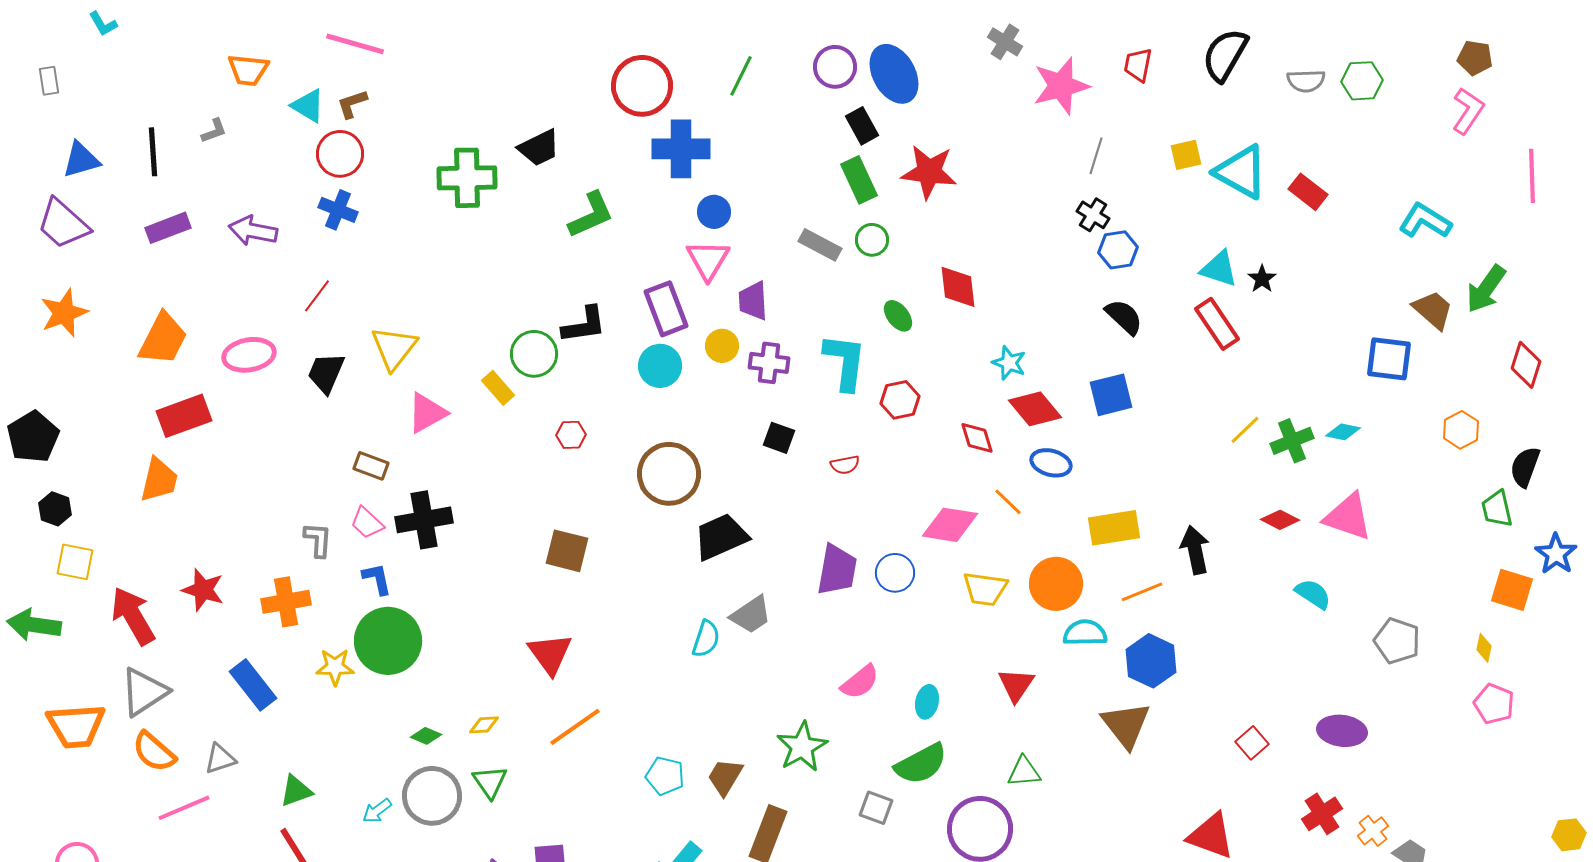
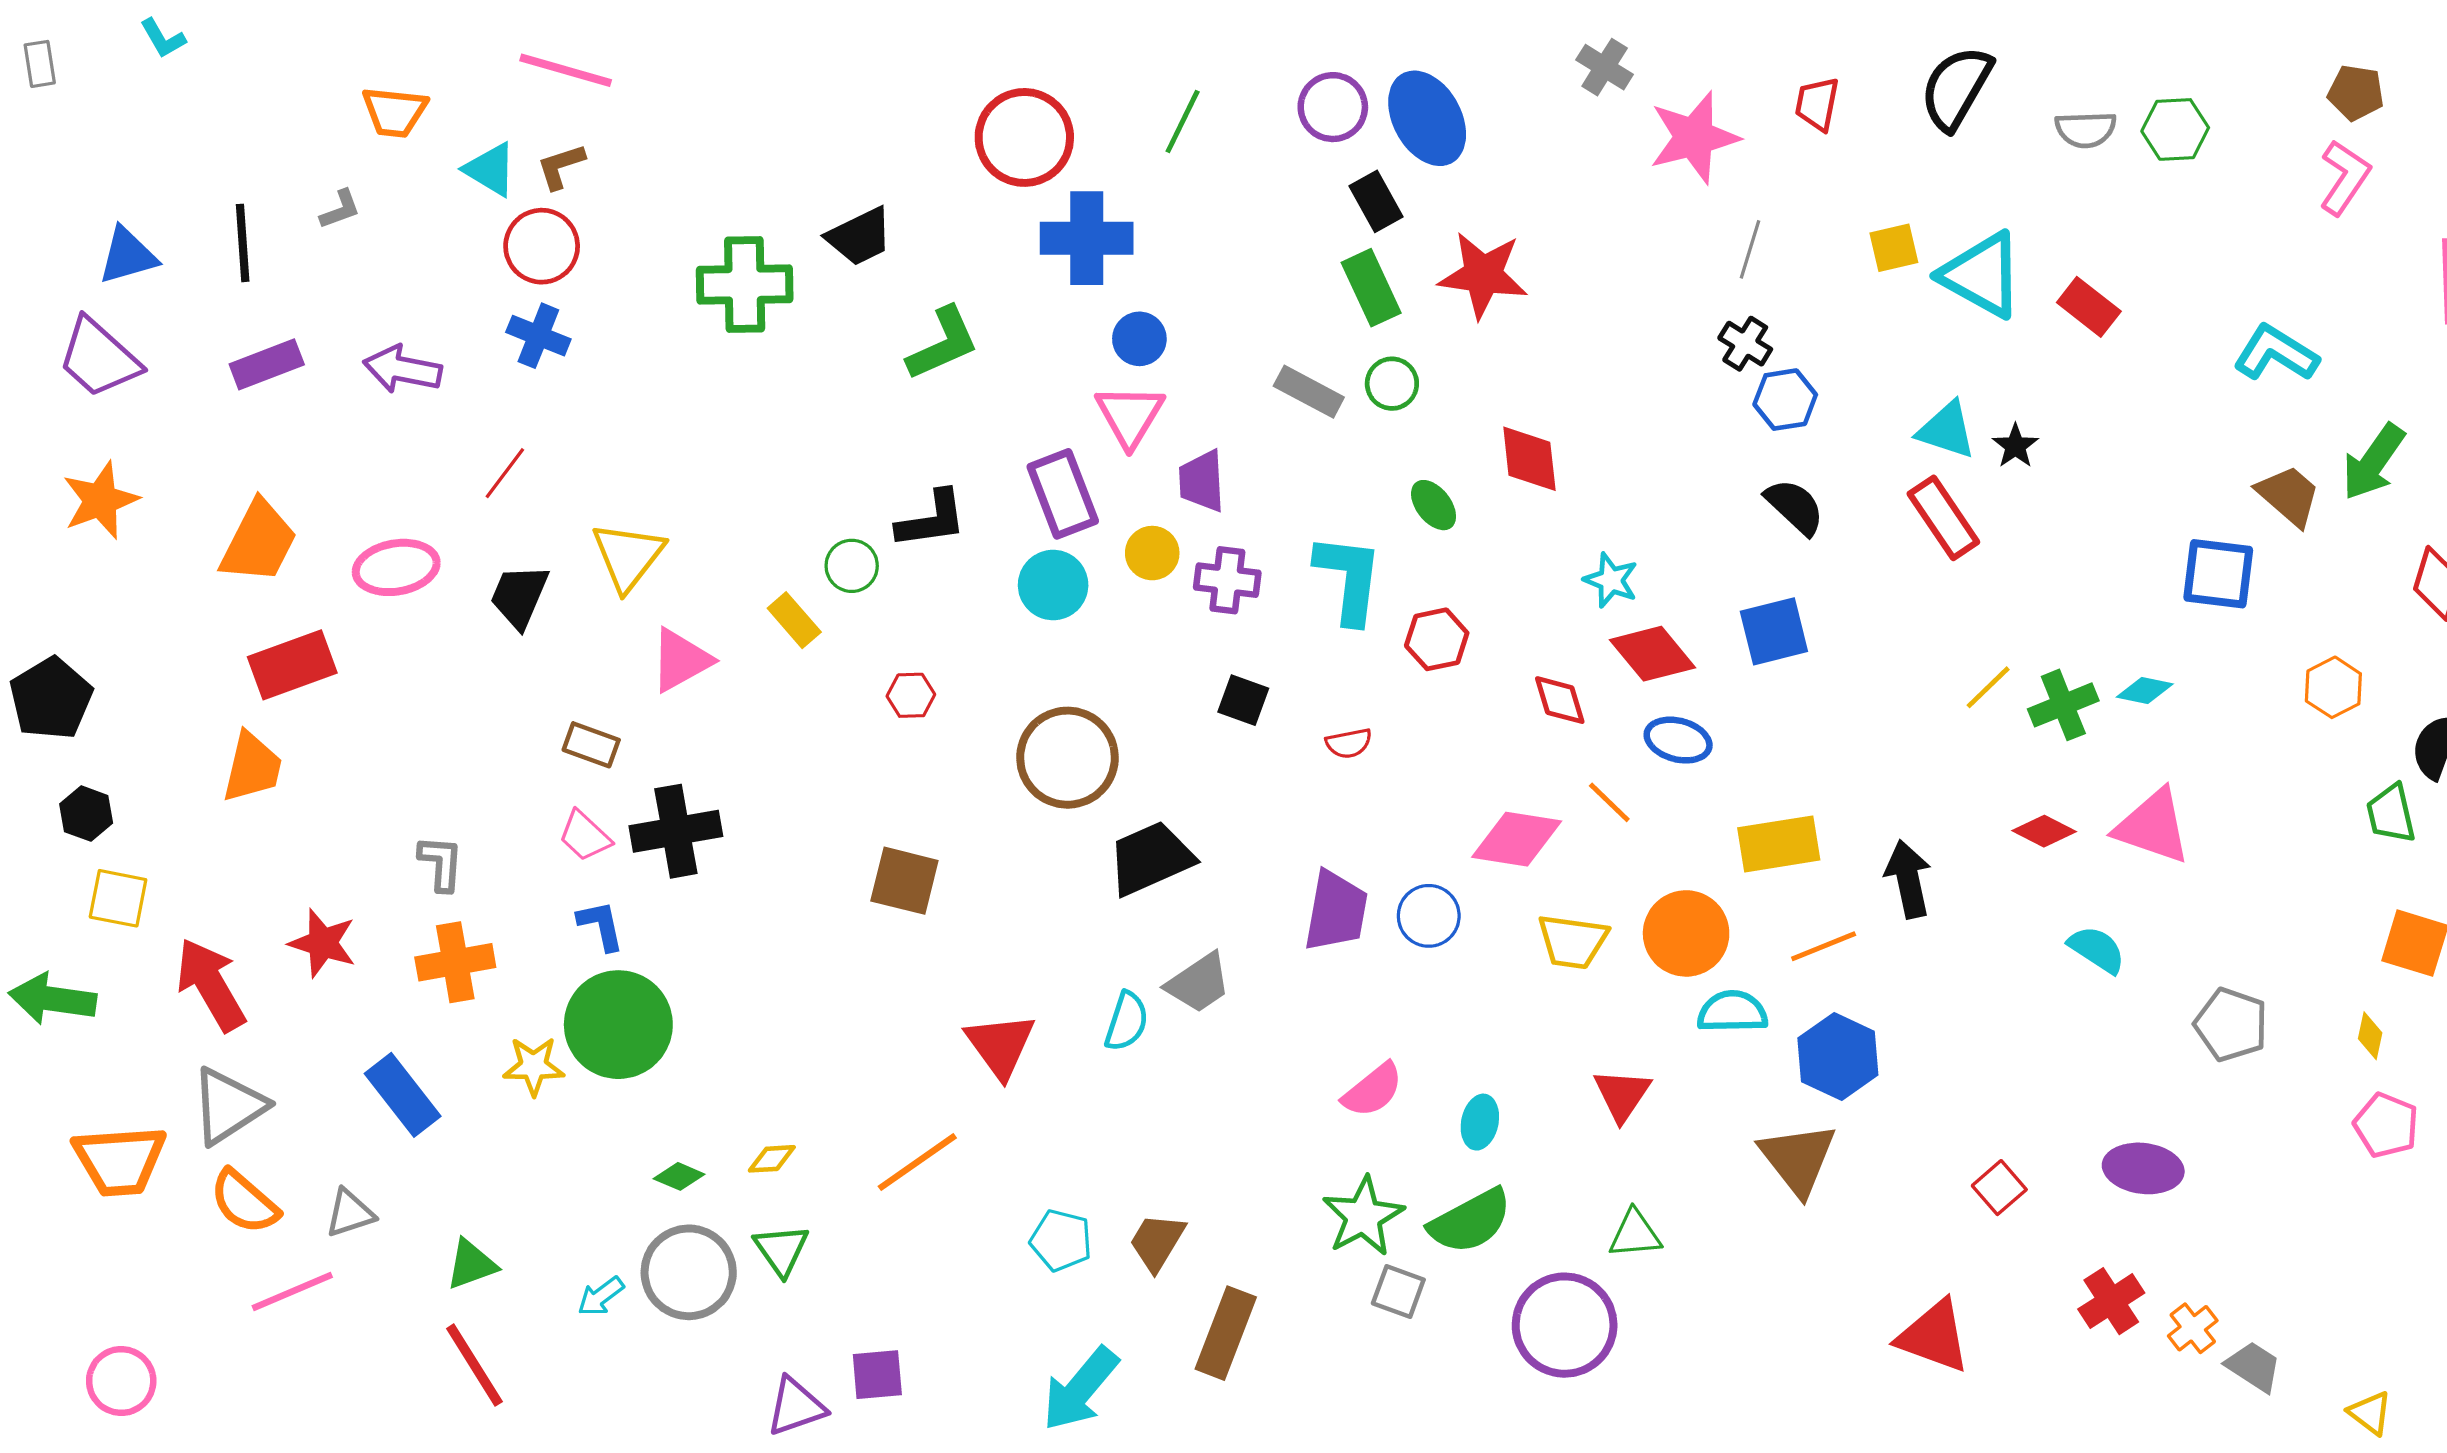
gray rectangle: (49, 81) -> (40, 64), moved
green circle: (534, 354) -> (852, 566), size x0.7
gray L-shape: (318, 540) -> (441, 863), moved
red triangle: (550, 654) -> (1000, 1045), moved
green star: (802, 747) -> (1363, 1216), moved

